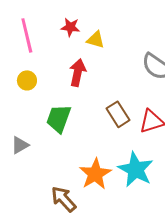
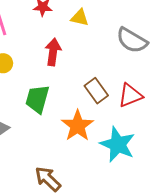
yellow triangle: (96, 40) -> (80, 18), moved
orange star: (95, 174) -> (77, 126), moved

